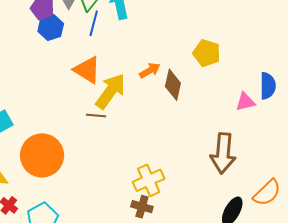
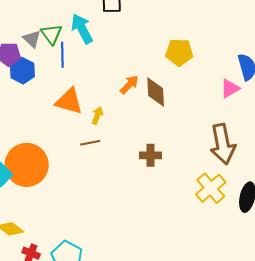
yellow arrow: (111, 91) -> (97, 115), size x0.5
orange circle: (42, 155) -> (27, 165), moved
yellow cross: (149, 180) -> (211, 188), moved
brown cross: (142, 207) -> (151, 155), moved

